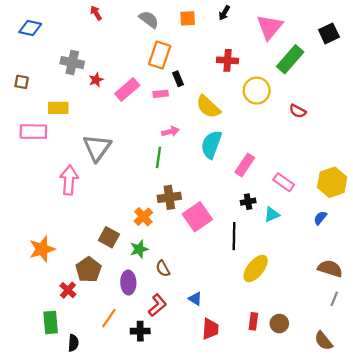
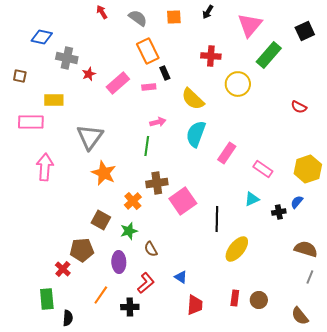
red arrow: (96, 13) -> (102, 12), moved
blue diamond: (30, 28) -> (42, 37), moved
orange rectangle: (160, 55) -> (148, 51), turned -45
red semicircle: (298, 111) -> (299, 107), moved
pink arrow: (69, 180) -> (45, 167), moved
black cross: (248, 202) -> (279, 212), moved
orange star: (42, 249) -> (104, 173), moved, turned -30
brown pentagon: (88, 270) -> (82, 250), turned 30

